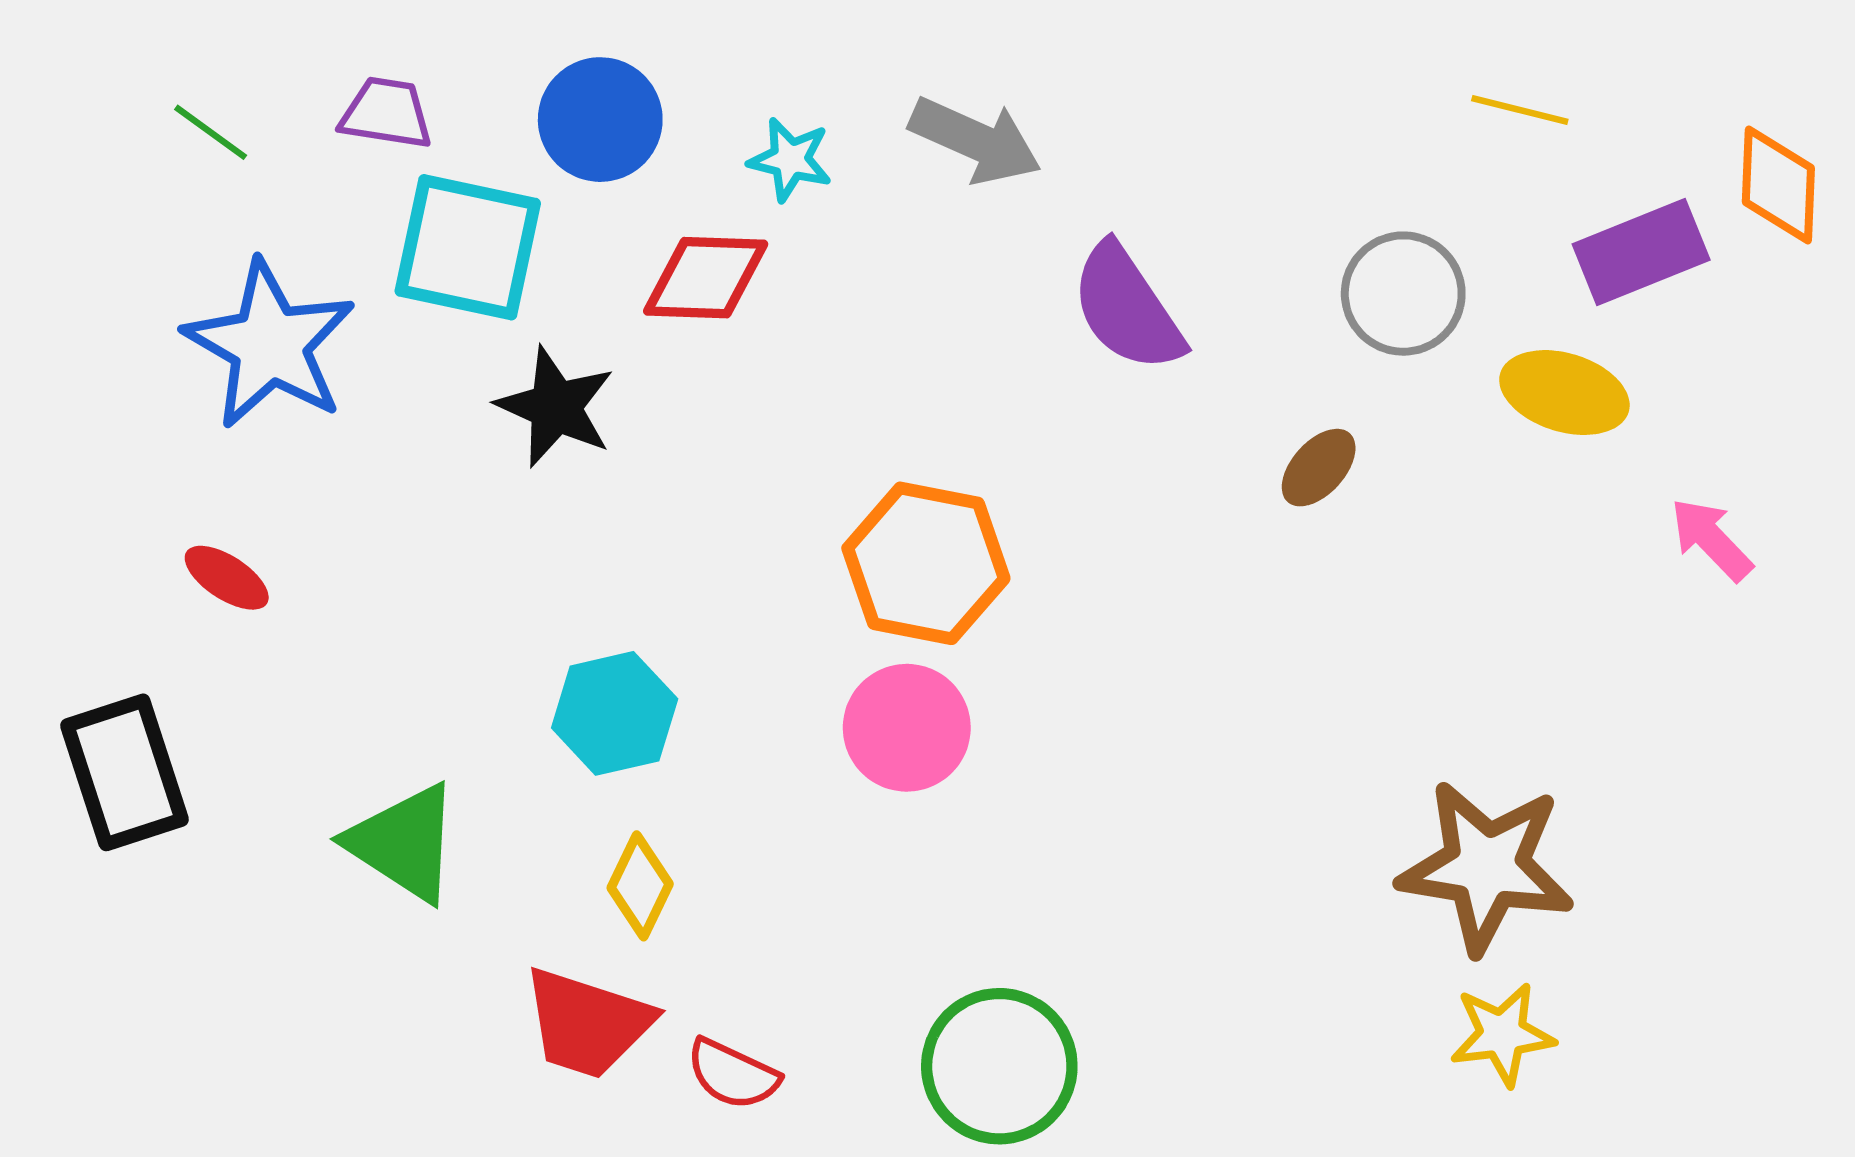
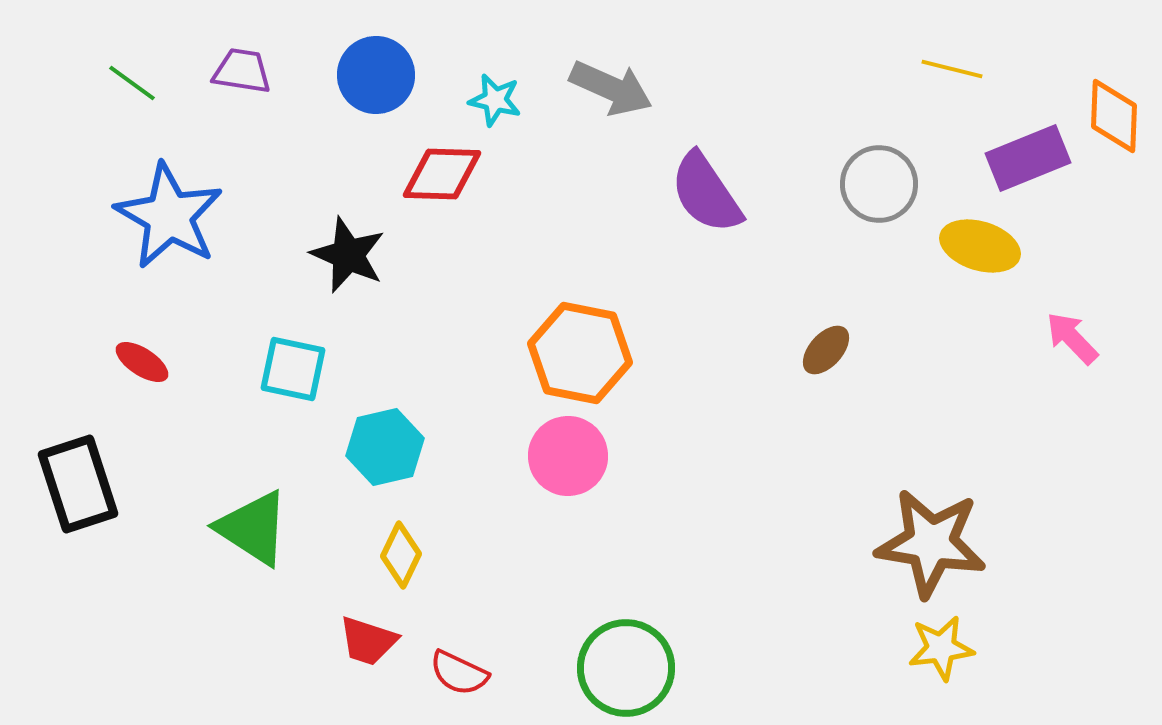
cyan square: (468, 247) -> (293, 369), moved, size x0.7
brown ellipse: (1319, 468) -> (826, 350), moved
red trapezoid: (587, 1023) -> (368, 641), size x0.7

